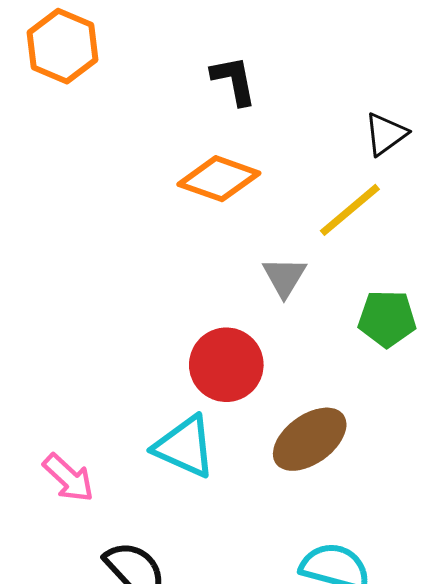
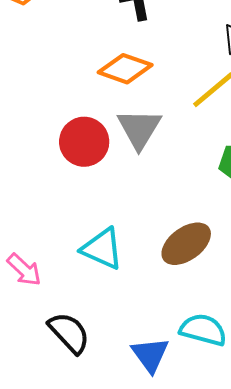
gray triangle: (284, 277) -> (139, 129), moved, size x1.5
red circle: (226, 365) -> (84, 142), moved

